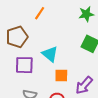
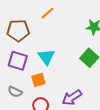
orange square: (61, 76) -> (38, 80), moved, turned -32

